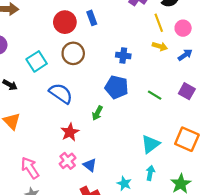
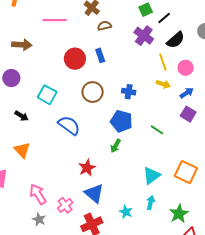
brown circle: (73, 53) -> (93, 92), moved
cyan square: (37, 61) -> (47, 95), turned -30
purple square: (187, 91) -> (188, 114), moved
green arrow: (97, 113) -> (116, 146), moved
red star: (70, 132) -> (87, 168), moved
pink cross: (68, 161) -> (65, 205), moved
blue triangle: (90, 165) -> (94, 193), size x1.5

